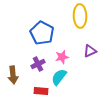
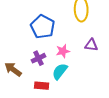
purple triangle: (90, 51) -> (91, 45), turned 32
brown arrow: (13, 75) -> (13, 69), turned 132

